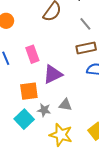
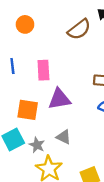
gray star: (44, 110) -> (37, 145), moved

